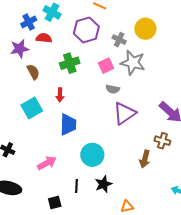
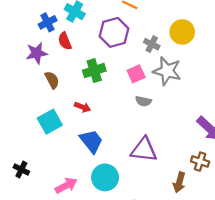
red semicircle: (44, 38) -> (65, 41), turned -119
red arrow: (60, 95) -> (82, 107), turned -72
purple triangle: (124, 113) -> (144, 150), moved, turned 40
blue trapezoid: (68, 124) -> (91, 141), turned -40
cyan circle: (92, 155) -> (105, 177), moved

